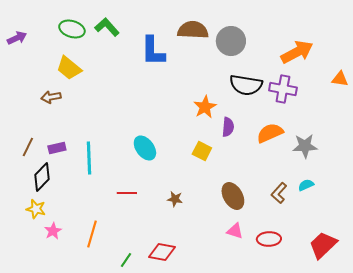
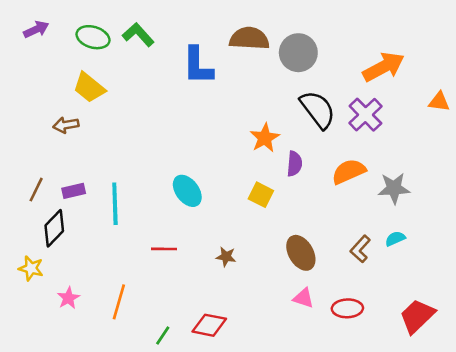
purple arrow: (17, 38) -> (36, 29), moved
black semicircle: (246, 85) -> (318, 109), turned -136
purple cross: (283, 89) -> (365, 115), turned 36
yellow star: (36, 209) -> (31, 268), moved

